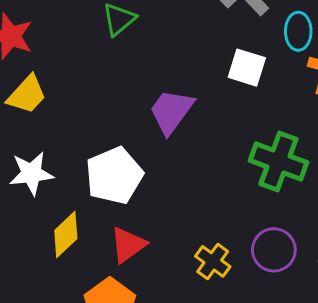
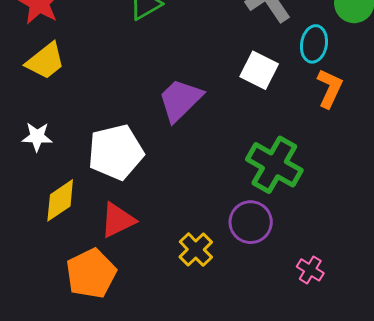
white star: (31, 173) -> (37, 137), size x0.7
purple circle: (274, 250) -> (251, 222), moved

